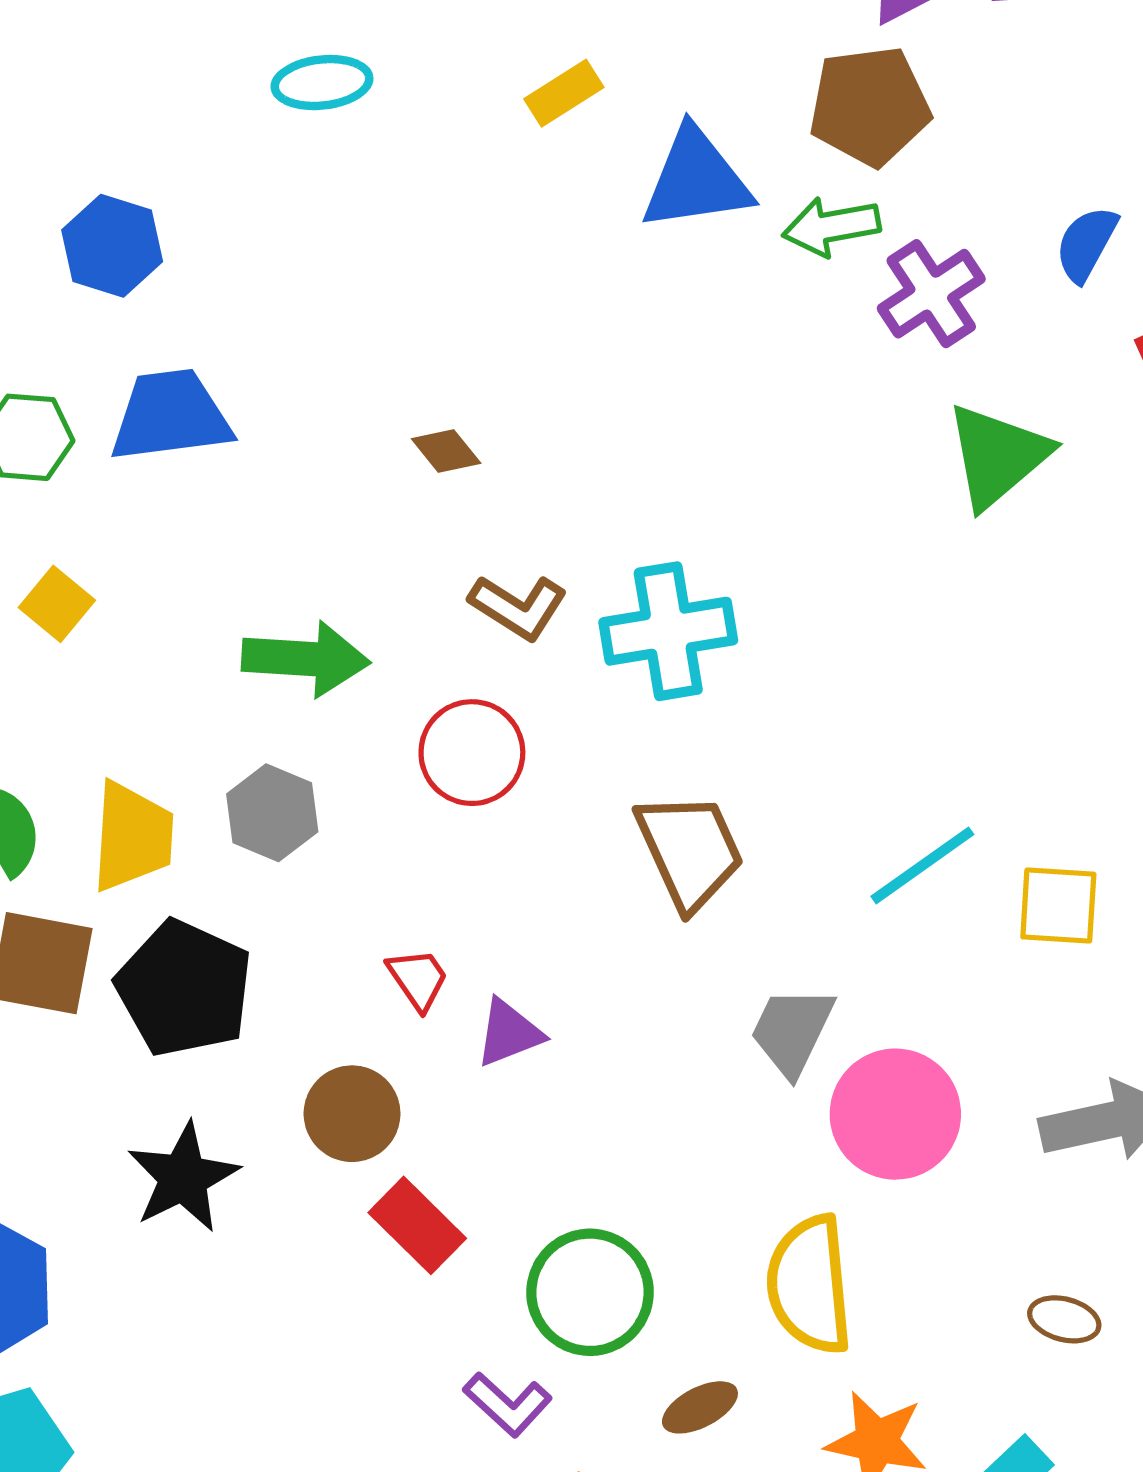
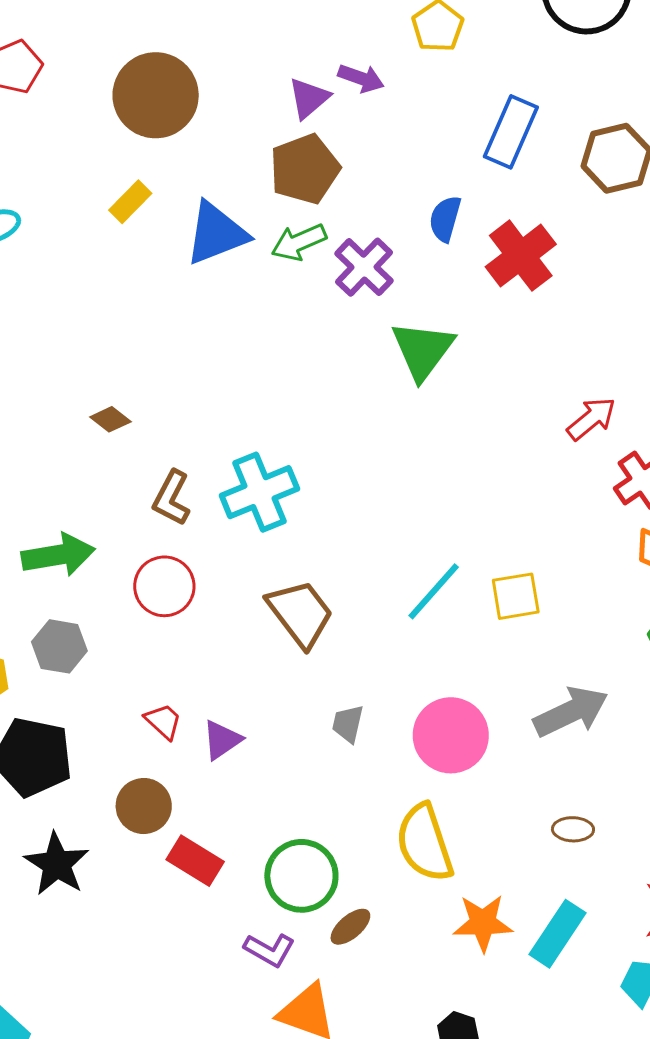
brown L-shape: (518, 607) -> (172, 498), turned 98
gray trapezoid: (792, 1031) -> (348, 724), moved, size x0.7
brown ellipse: (700, 1407) -> (350, 927), moved

